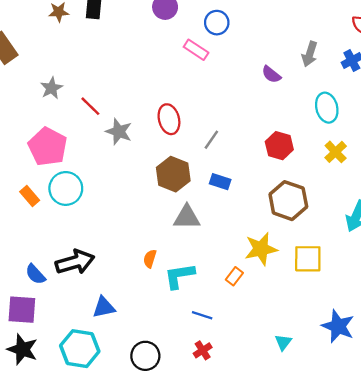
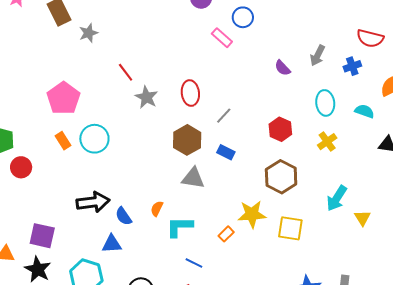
gray star: (52, 88) -> (88, 33), moved
pink pentagon: (48, 147) -> (64, 98), moved
blue semicircle: (35, 274) -> (123, 216), moved

